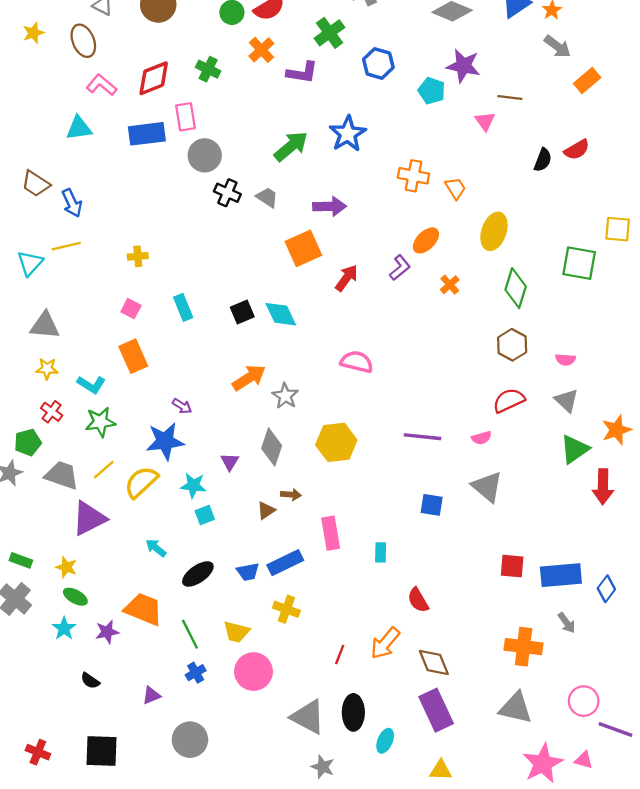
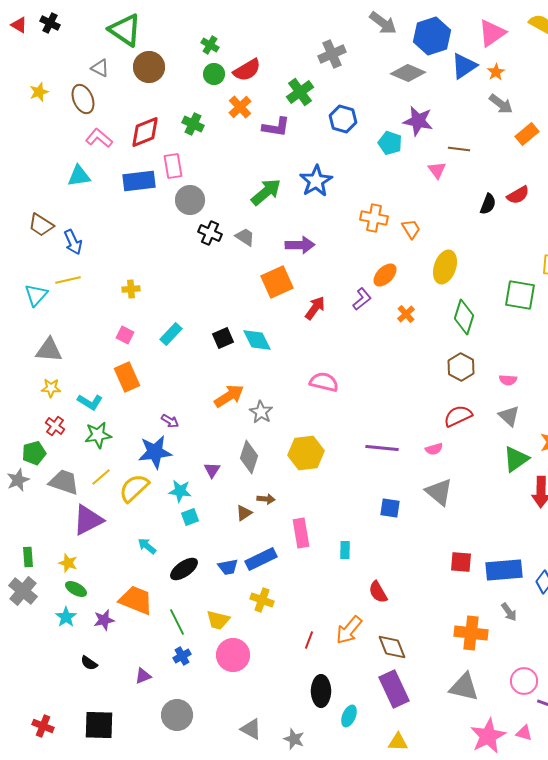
cyan rectangle: (183, 307) -> (171, 334), turned 65
green rectangle: (21, 560) -> (28, 557), turned 66
gray triangle: (308, 717) -> (251, 729), moved, size x0.7

